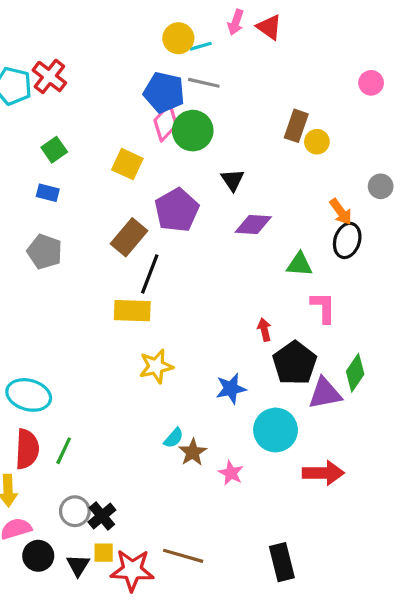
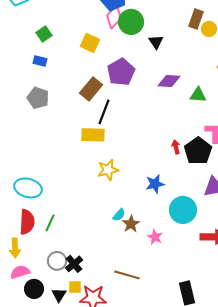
black triangle: (233, 180) -> (156, 42), moved
green triangle: (299, 264) -> (198, 95), moved
black pentagon: (295, 363) -> (198, 151), moved
brown line: (183, 556) -> (127, 275), moved

